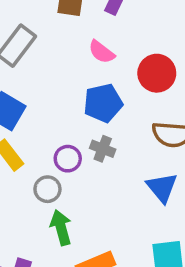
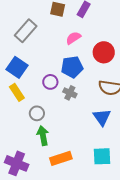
pink semicircle: (102, 52) -> (73, 38), turned 105
purple circle: (68, 159) -> (50, 82), moved

